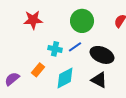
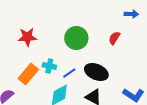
blue line: (75, 47) -> (69, 73), moved
orange rectangle: (38, 70) -> (28, 74), moved, size x1.5

